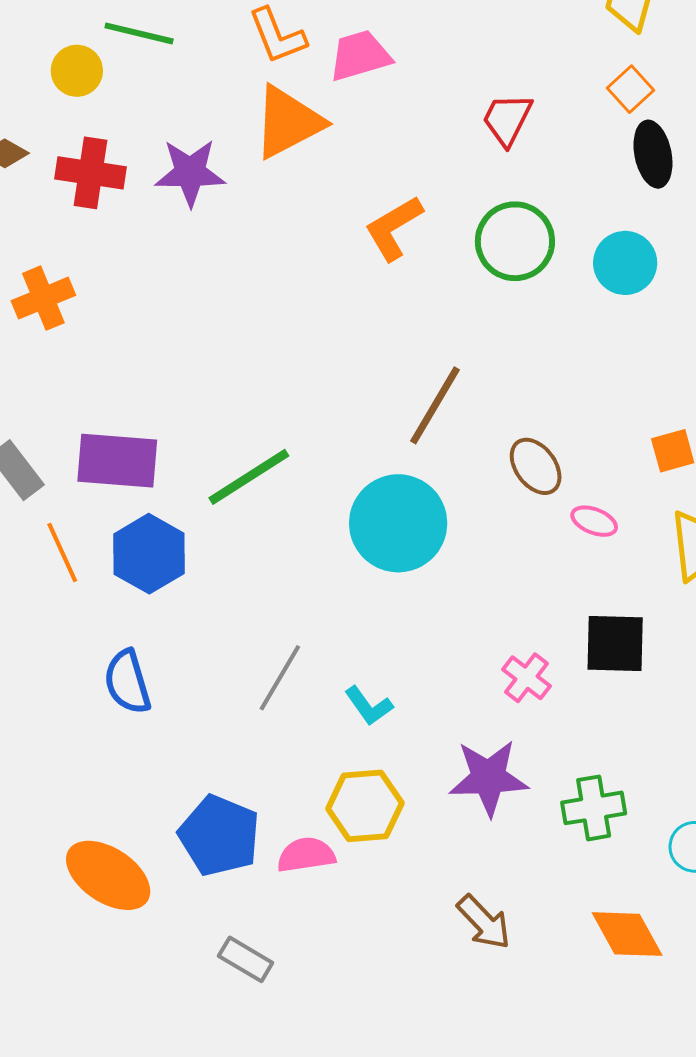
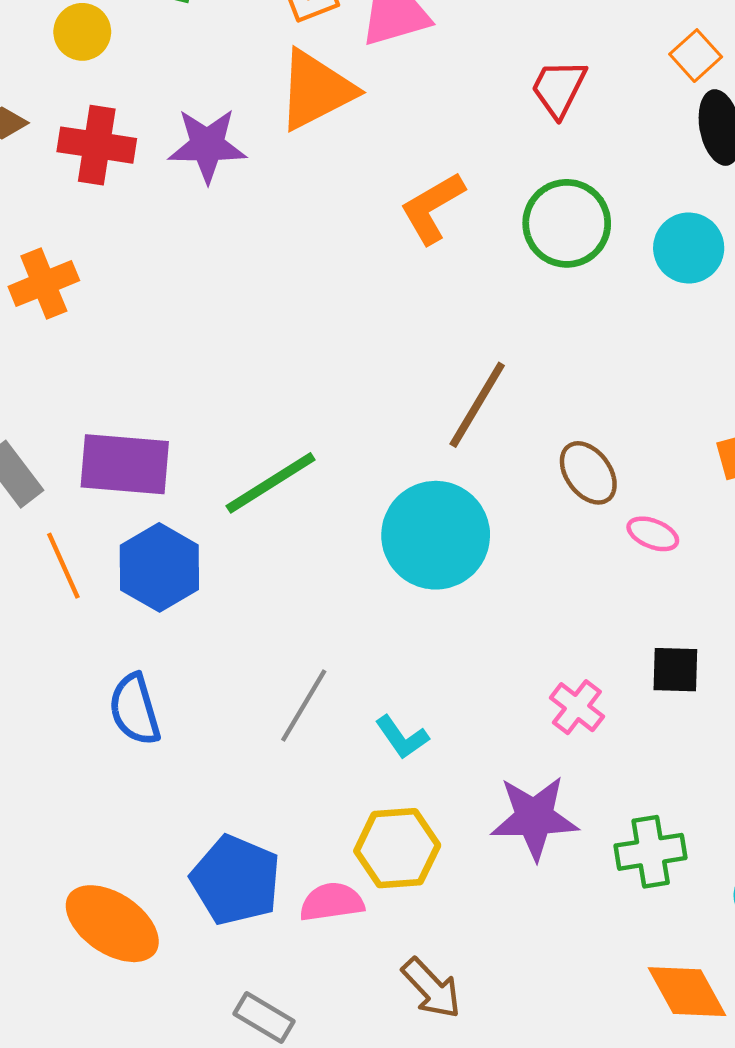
black square: (615, 643) -> (675, 670), size x0.7
brown arrow: (484, 922) -> (431, 988), moved

